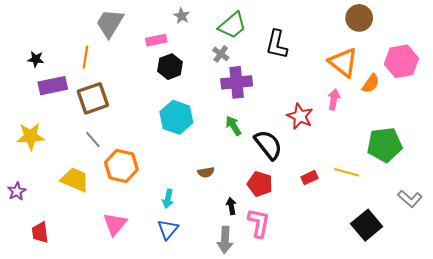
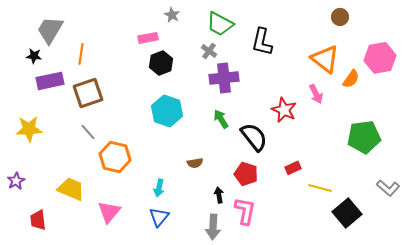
brown circle: (359, 18) -> (340, 17), size x0.7
gray trapezoid: (110, 23) -> (50, 30), moved
green trapezoid: (232, 25) -> (220, 24), turned 68
pink arrow: (334, 99) -> (316, 94), turned 144
yellow line: (346, 172) -> (320, 188), moved
yellow trapezoid: (75, 180) -> (71, 189), moved

